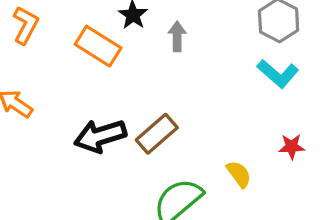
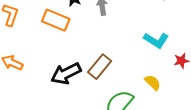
cyan L-shape: (278, 74) -> (156, 40), moved

